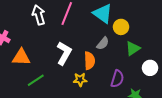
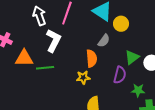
green triangle: (133, 48) -> (132, 57), moved
white L-shape: (64, 53) -> (53, 41), moved
green line: (36, 80) -> (45, 68), moved, turned 30

